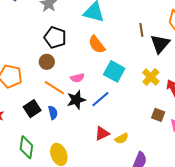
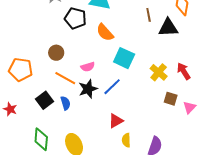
black pentagon: (55, 37) -> (75, 18), moved
black triangle: (160, 44) -> (168, 28), turned 50
yellow cross: (151, 77) -> (159, 72), moved
yellow semicircle: (122, 138) -> (126, 140), moved, turned 120

